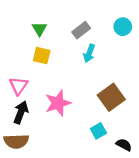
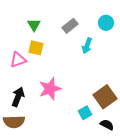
cyan arrow: (89, 53) -> (87, 46), moved
pink triangle: (19, 86) -> (18, 60), moved, turned 36
brown square: (111, 97) -> (105, 97), moved

